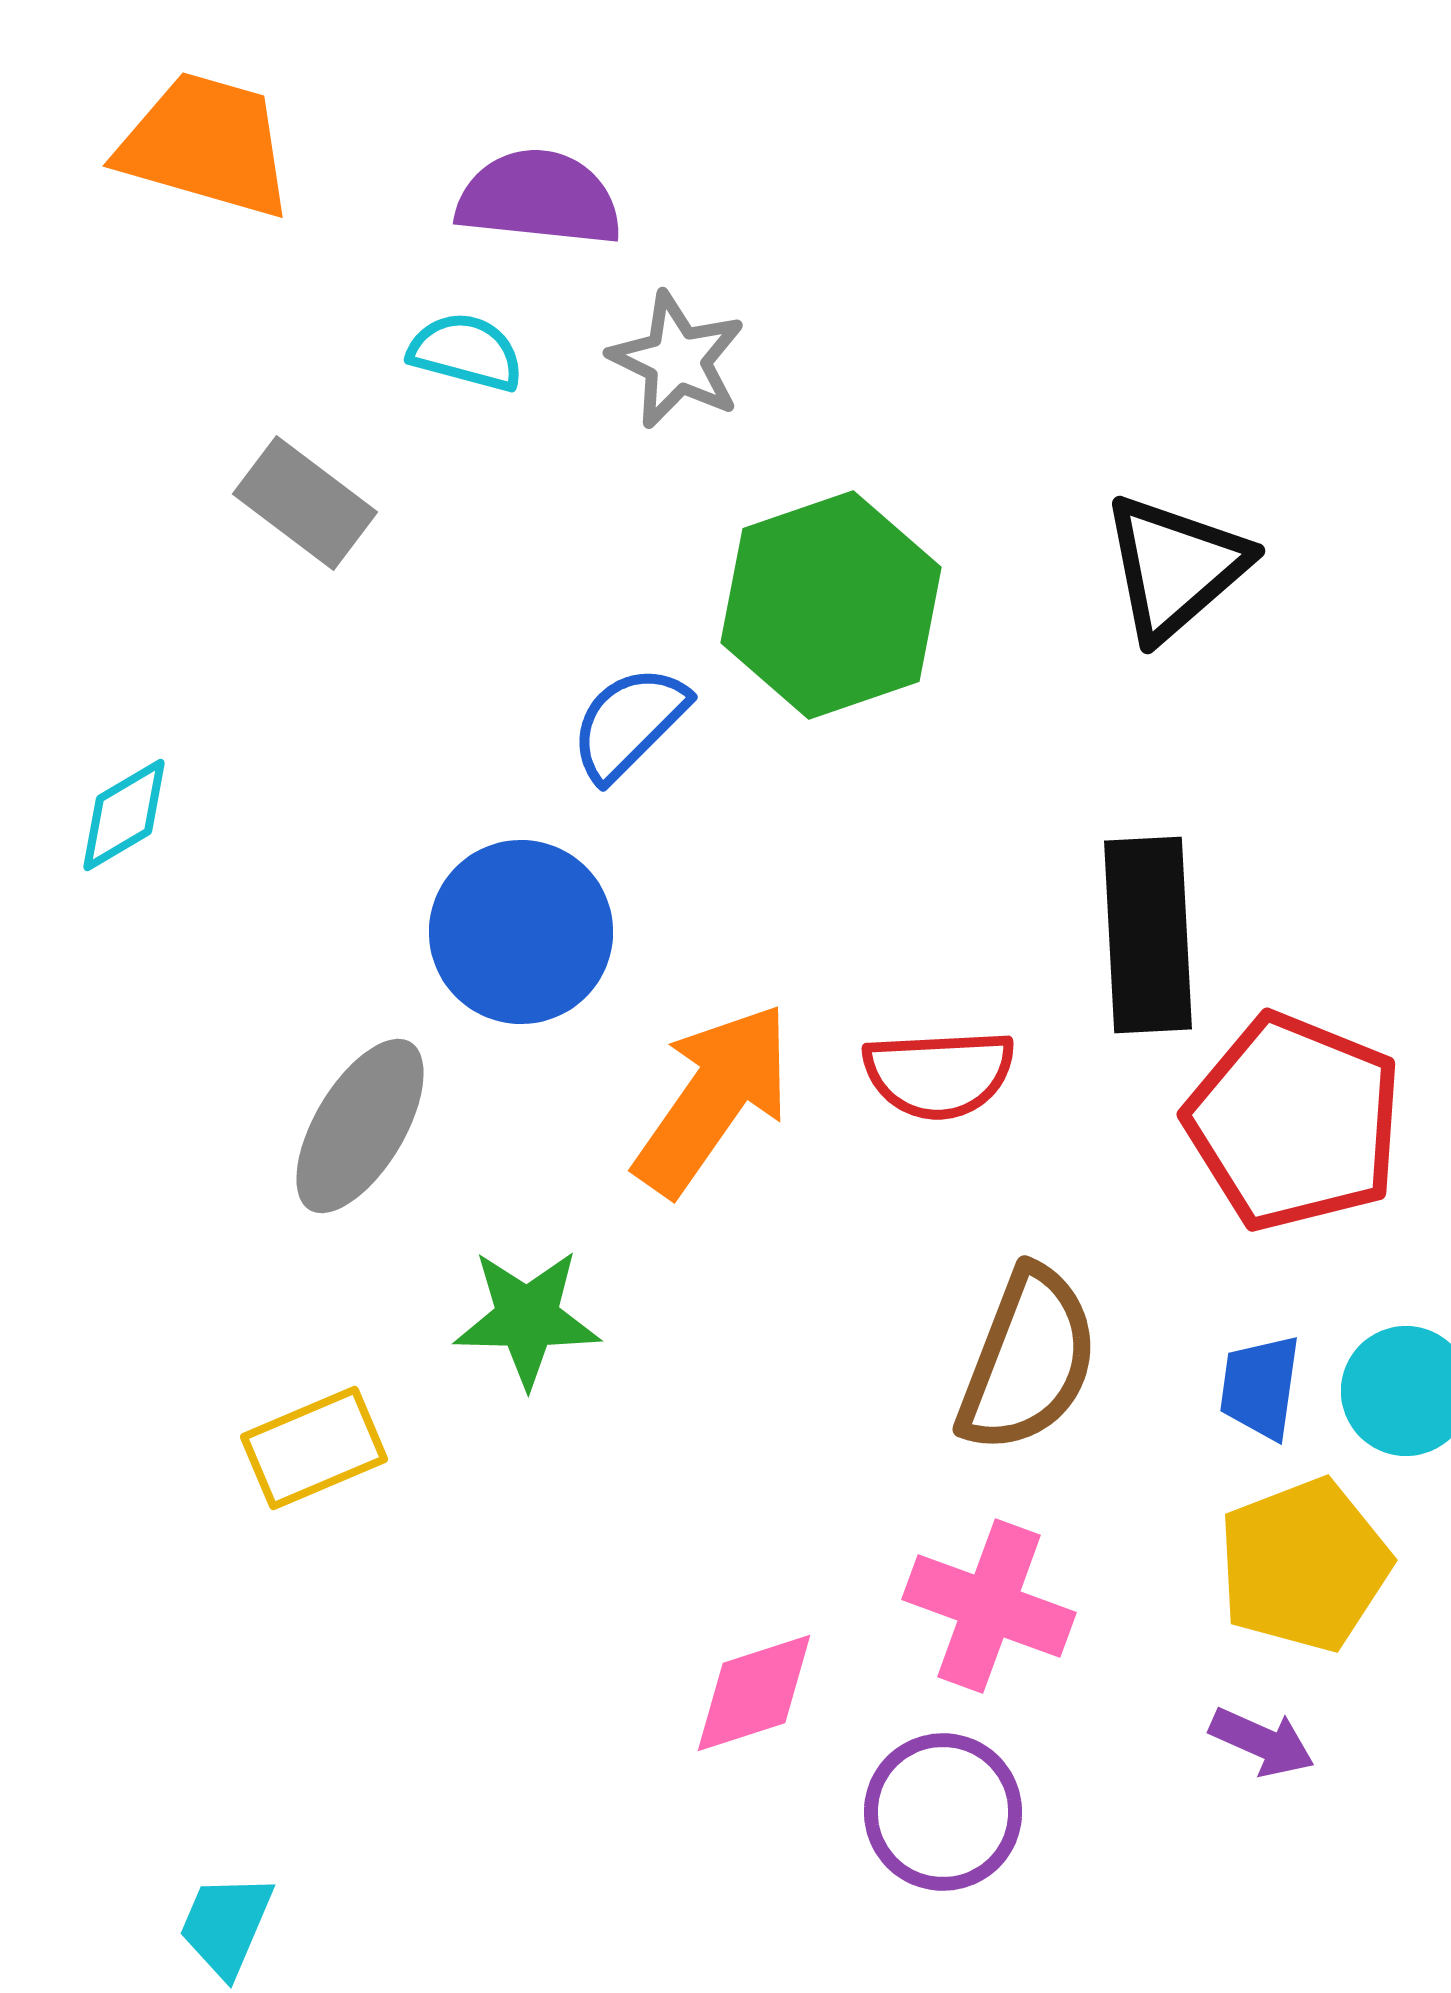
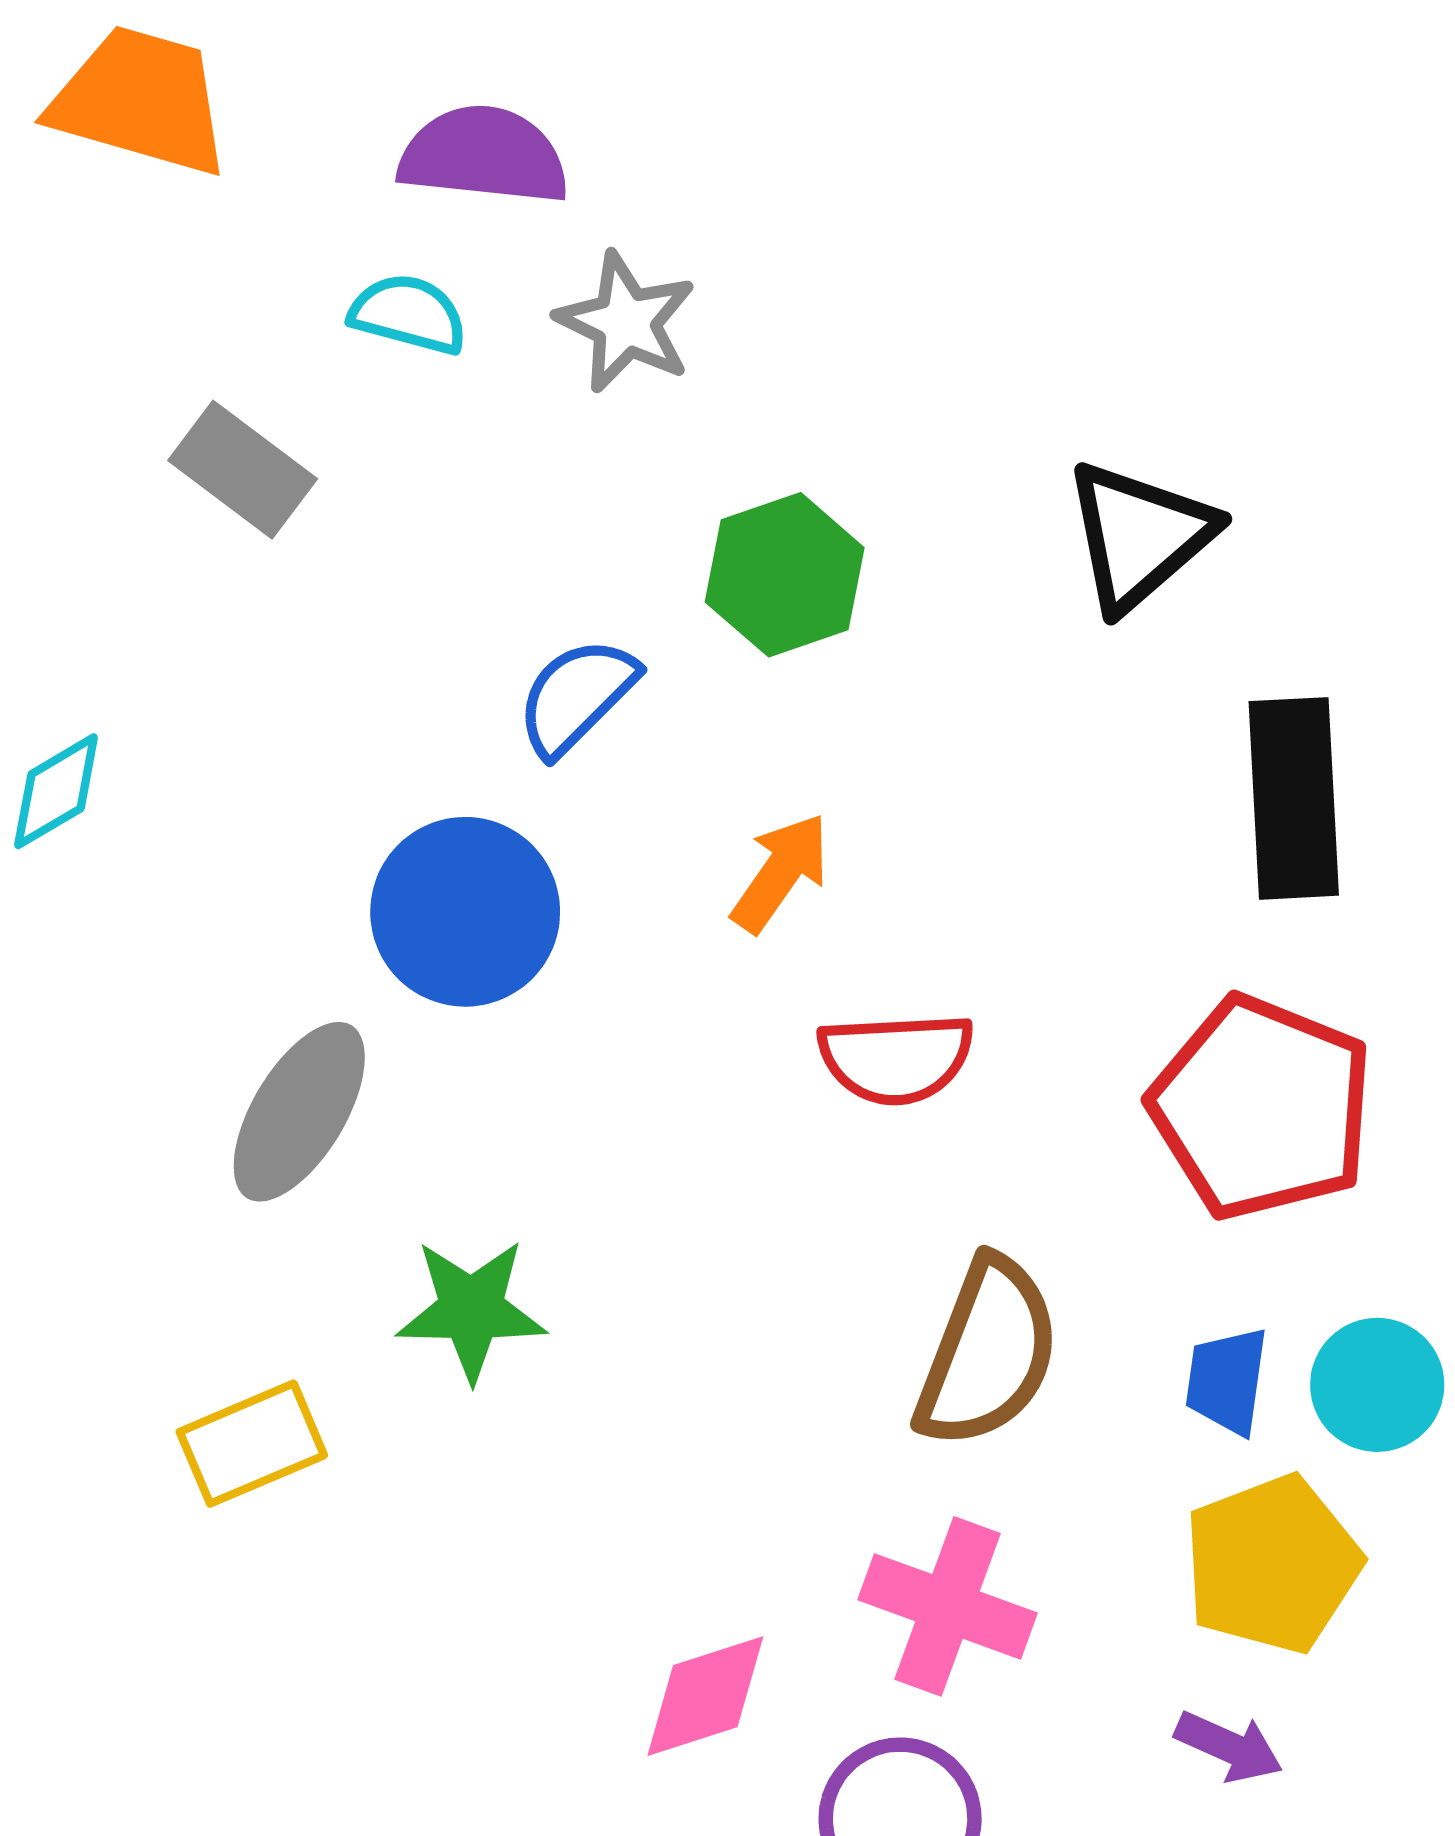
green hexagon: (831, 605) -> (785, 575), size x0.7
black rectangle: (1148, 935) -> (1294, 798), moved
orange arrow: (713, 1099) -> (781, 873), moved, size x0.6

